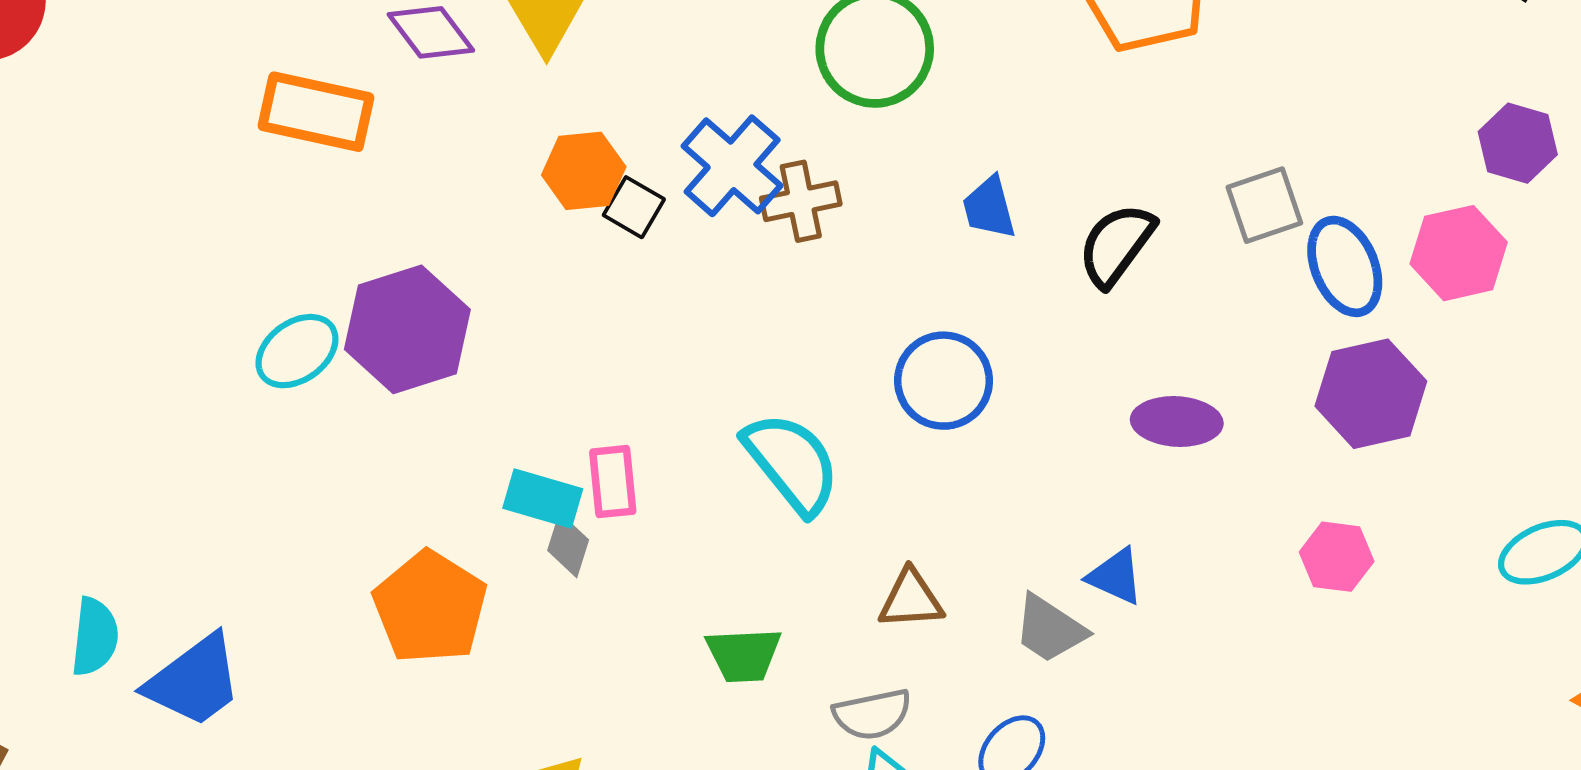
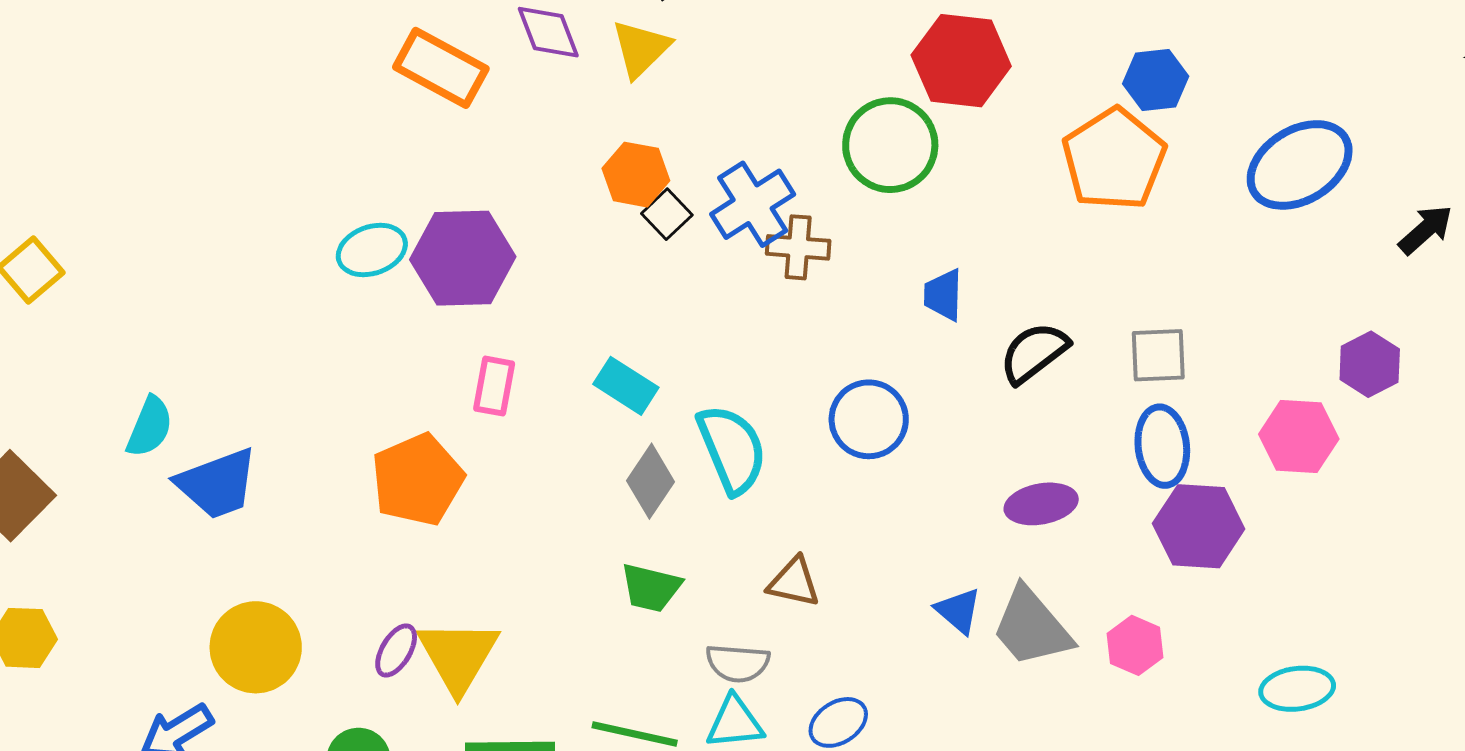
blue ellipse: (1345, 266) -> (1162, 446), moved
purple ellipse: (1177, 421) -> (1041, 504), turned -30
pink rectangle: (613, 482) -> (494, 386), moved
cyan rectangle: (543, 498) -> (626, 386), moved
gray diamond: (568, 545) -> (651, 481), moved, size x1.4
gray trapezoid: (1050, 629) -> (1032, 627), moved, size x1.4

